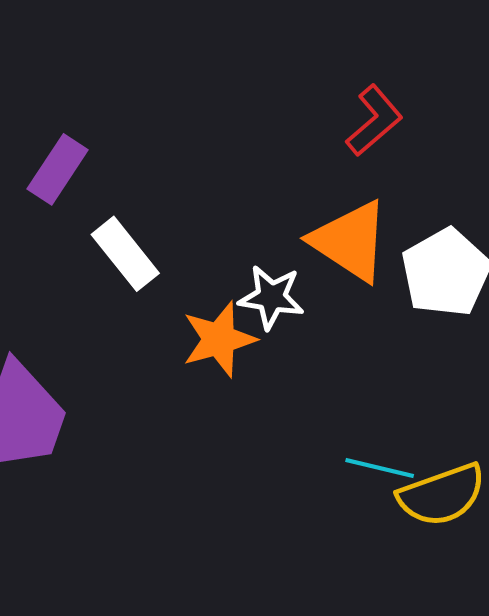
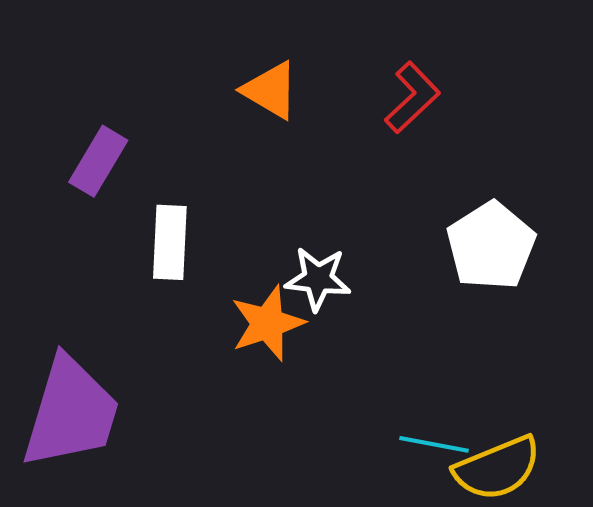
orange triangle: (350, 241) -> (270, 90), moved, size x0.7
white rectangle: (125, 254) -> (170, 242), turned 44

